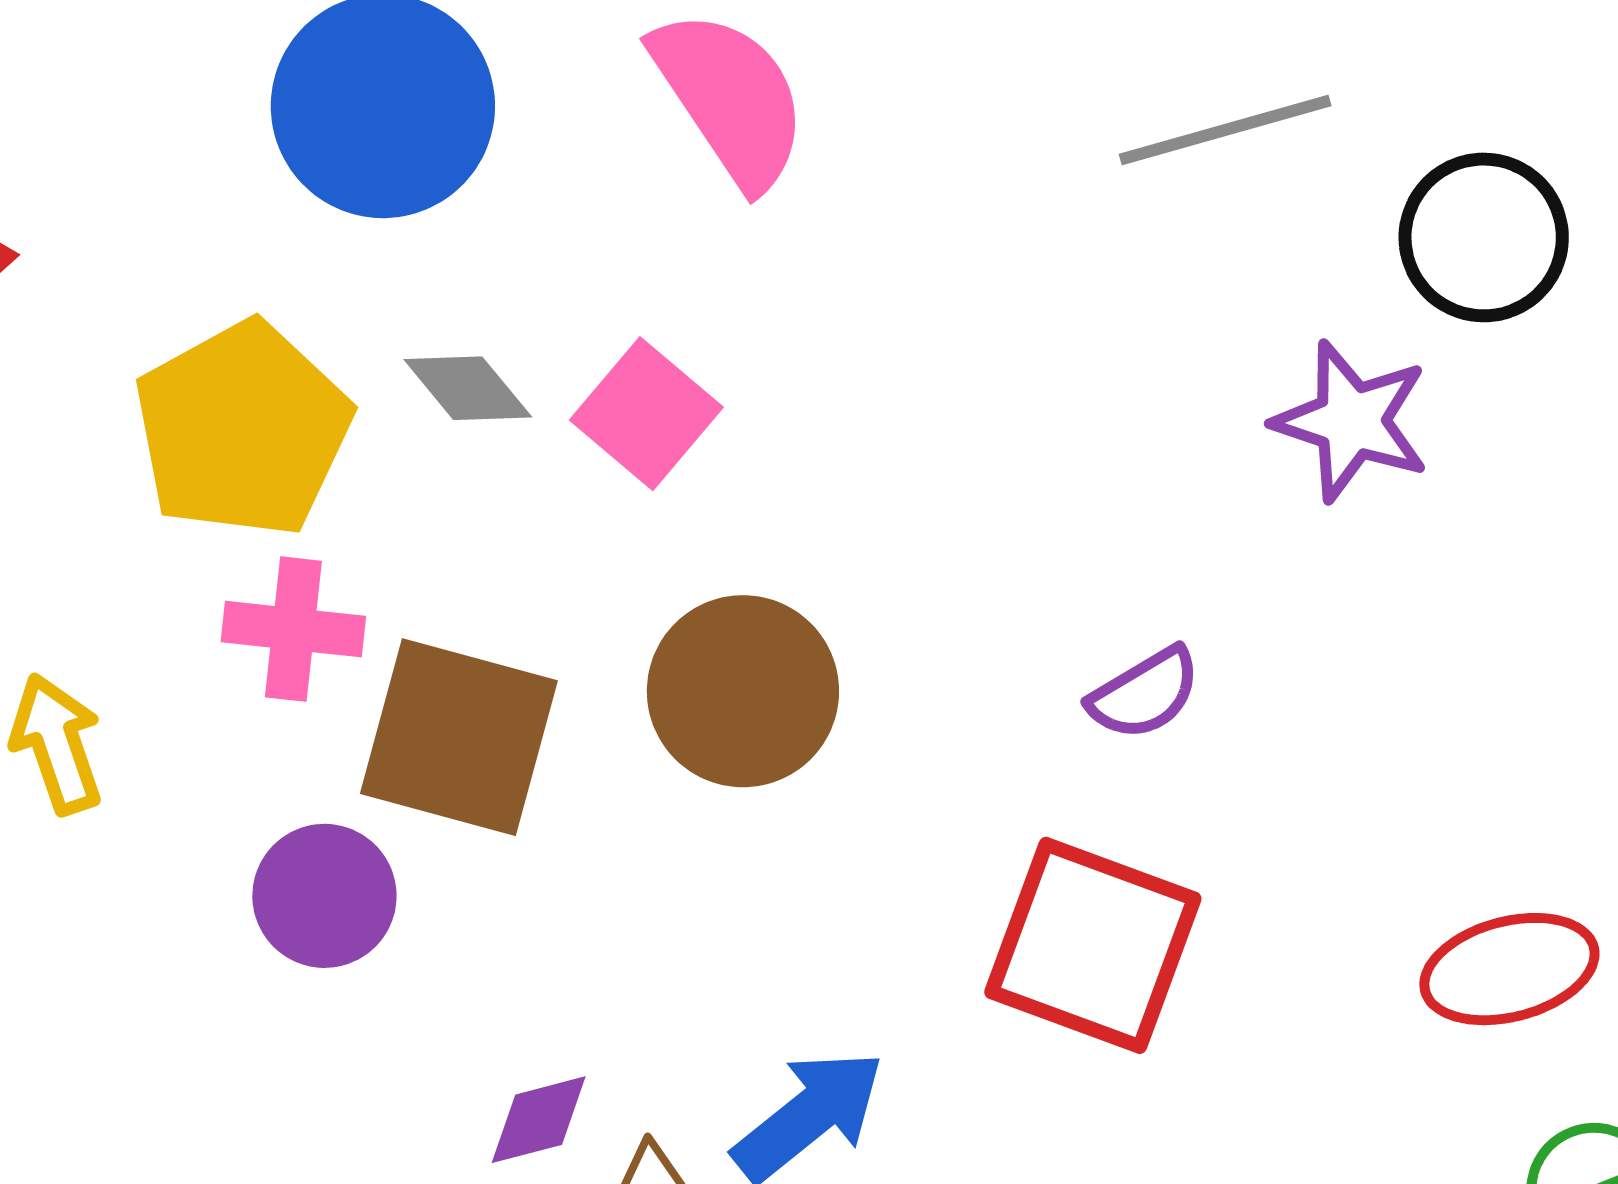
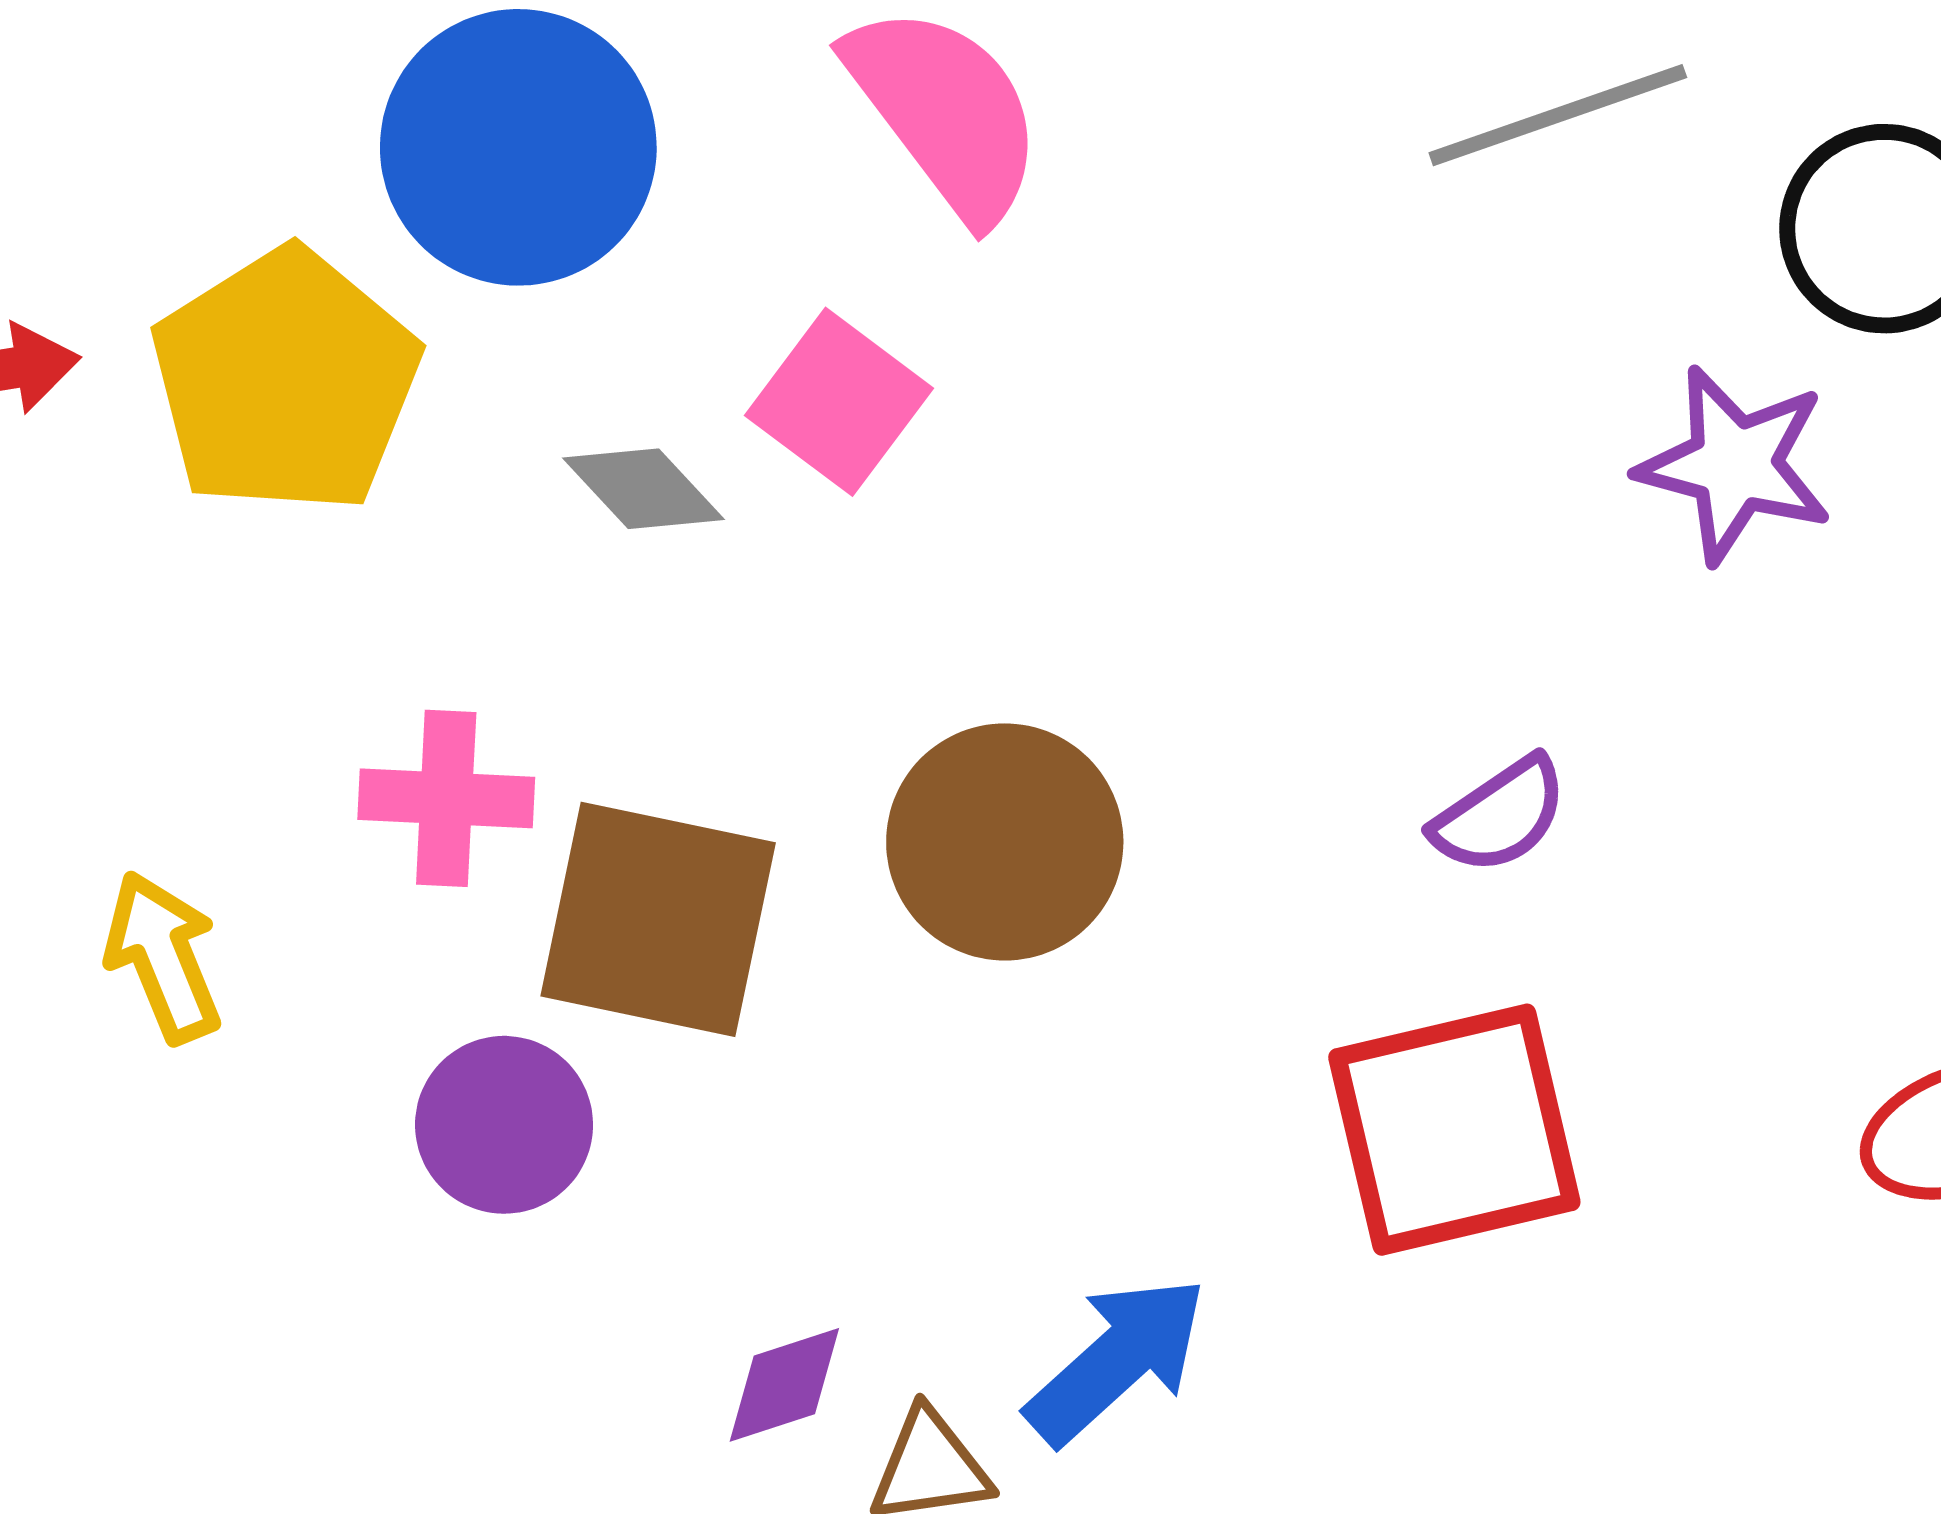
pink square: (646, 414) -> (839, 402), moved
yellow pentagon: (243, 429) -> (285, 381), moved
red square: (1093, 945) -> (1454, 1130), turned -30

